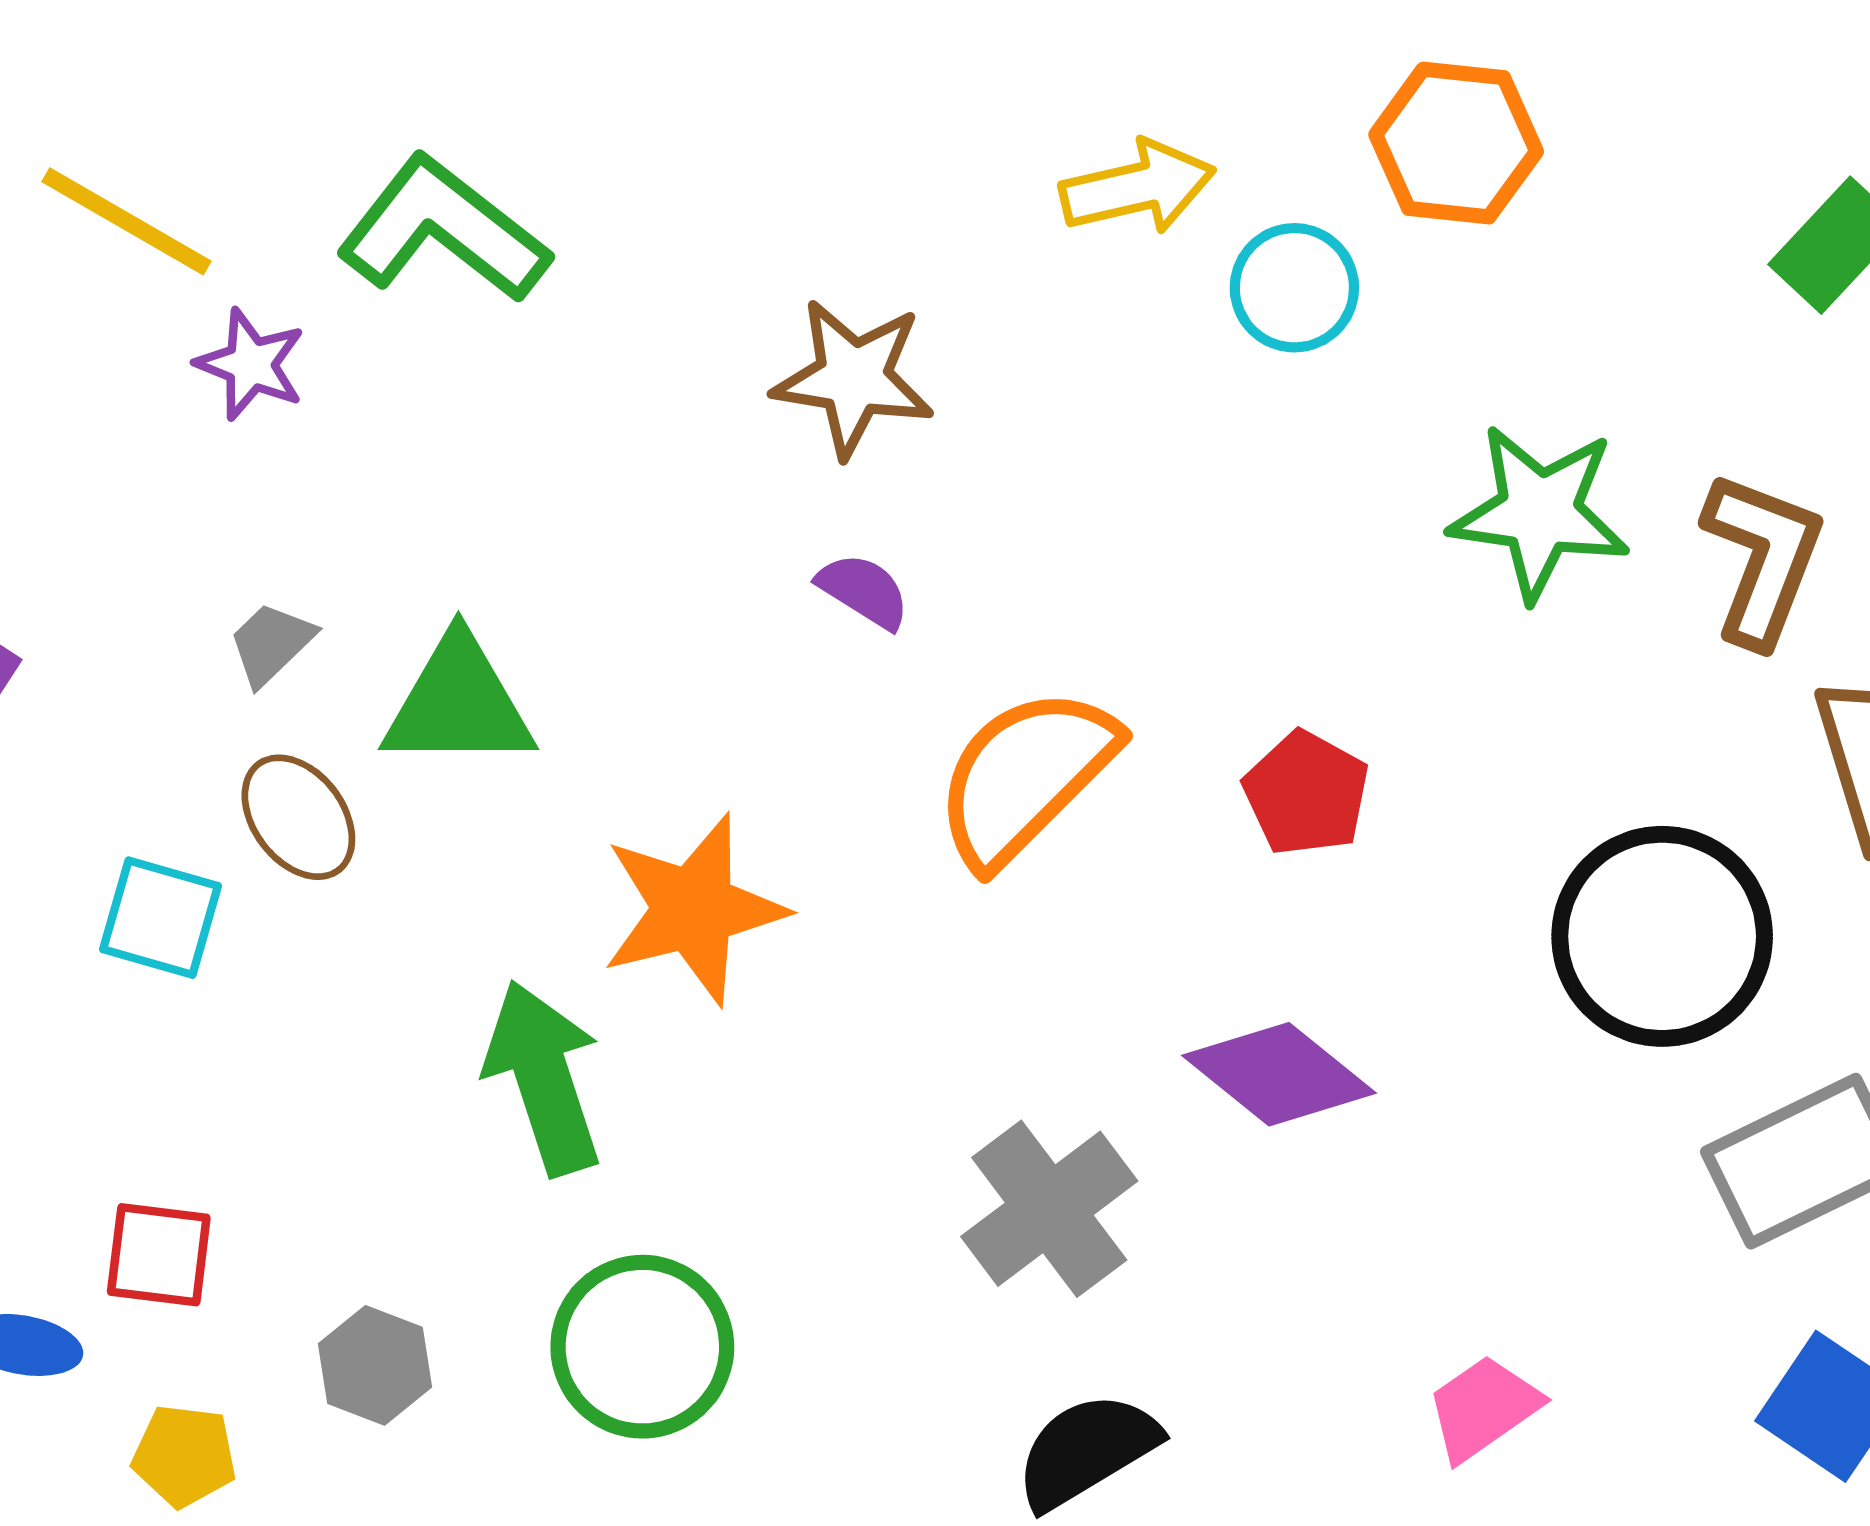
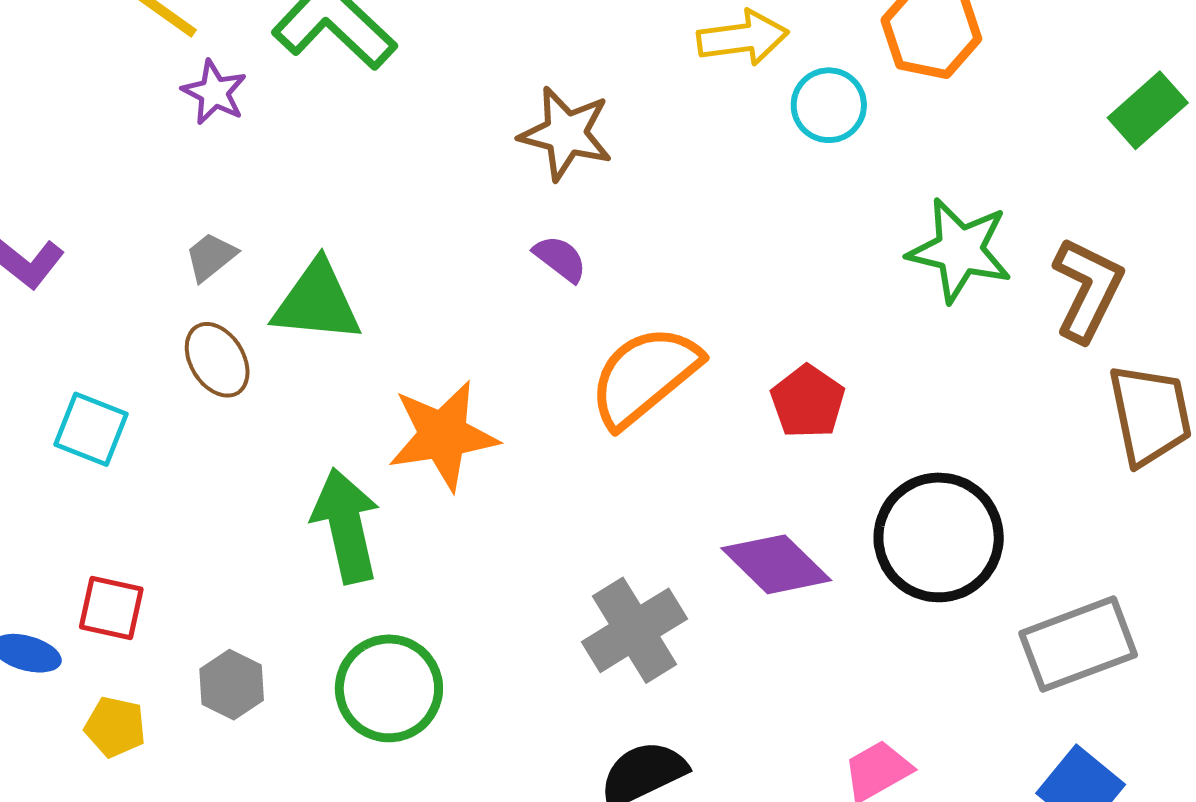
cyan square: (160, 918) -> (91, 429), moved
black circle: (1662, 936) -> (939, 537), moved

